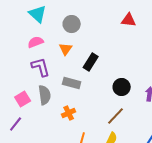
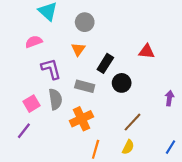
red triangle: (129, 20) -> (147, 51), moved
pink semicircle: (36, 42) -> (34, 42), moved
black circle: (122, 87) -> (122, 83), moved
orange cross: (69, 113) -> (81, 119), size x1.5

